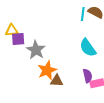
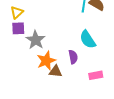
yellow triangle: (12, 30) -> (17, 12), moved, turned -40
purple semicircle: (87, 76) -> (73, 57), moved

